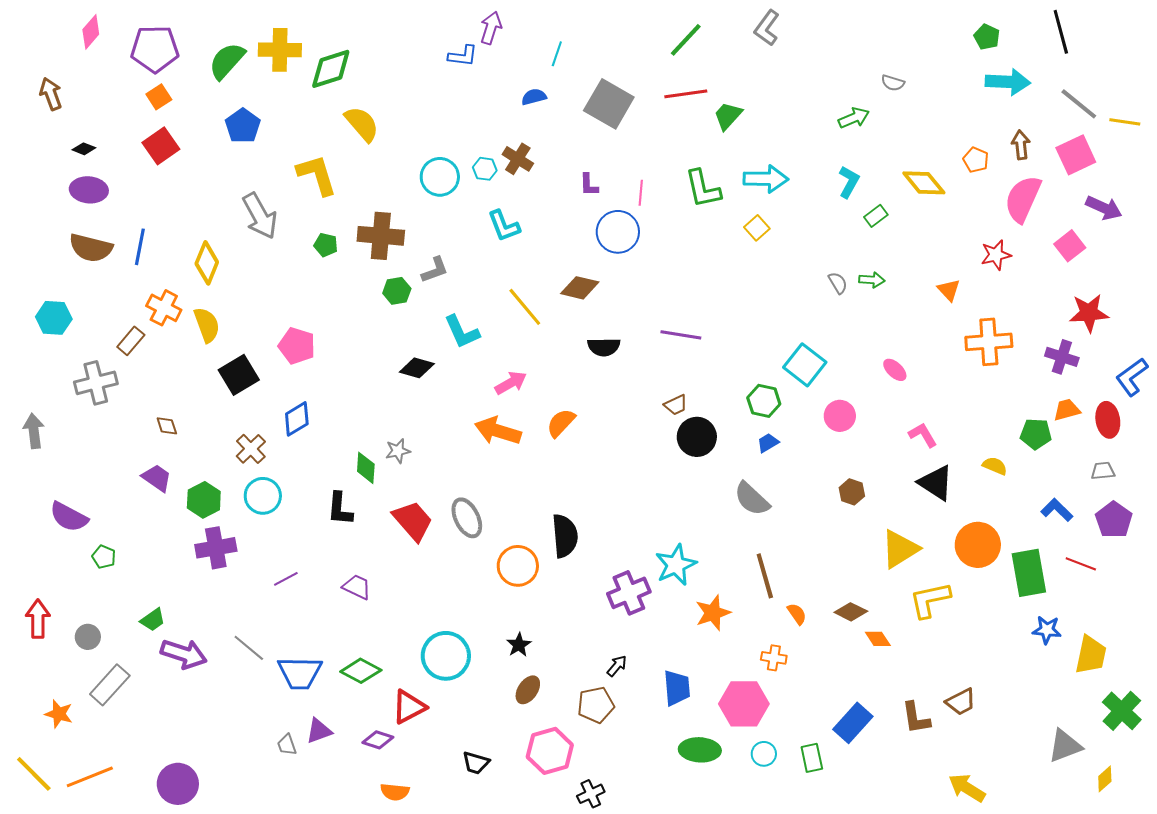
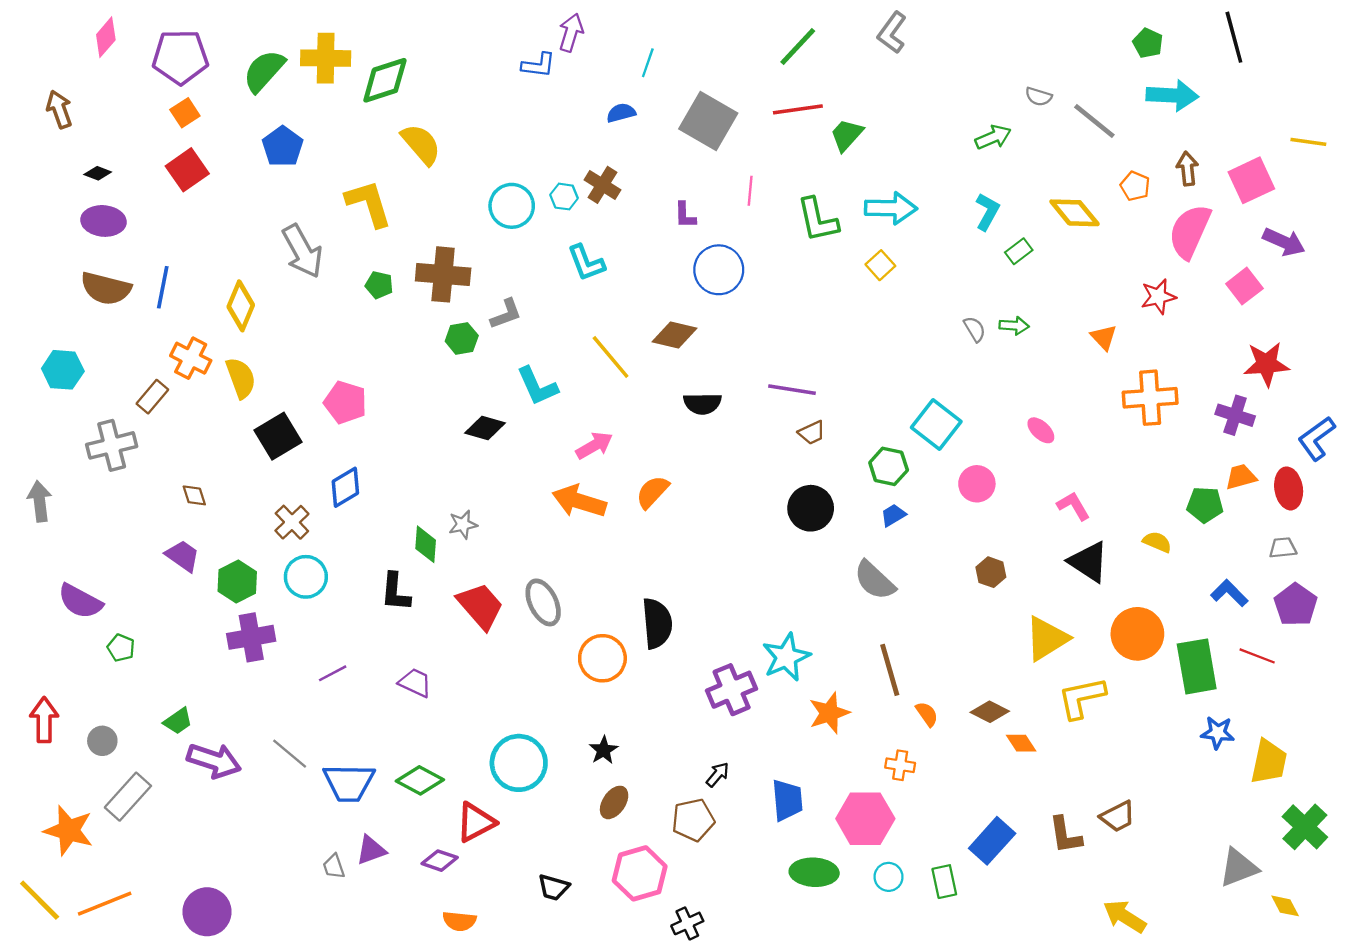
gray line: (1079, 104) -> (1094, 121), moved
pink line: (641, 193) -> (750, 191), moved
brown trapezoid: (676, 405) -> (812, 433), moved
orange star: (59, 714) -> (69, 830), size x1.5
yellow diamond: (1105, 779) -> (1285, 906), turned -76

